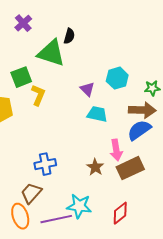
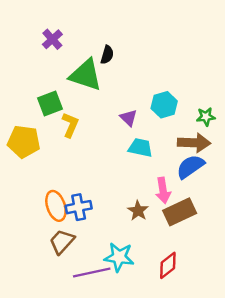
orange ellipse: (20, 216) -> (56, 206), moved

